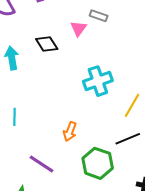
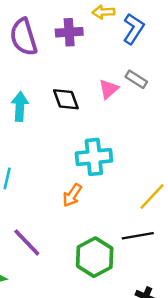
cyan cross: (98, 81) -> (94, 157), moved
orange arrow: (70, 131) -> (72, 195), moved

